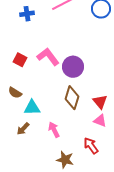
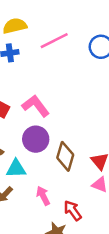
purple circle: (73, 67) -> (36, 139), moved
red arrow: (91, 146) -> (73, 210), moved

